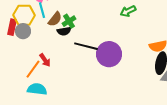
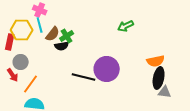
gray circle: (23, 31) -> (21, 62), moved
black line: (86, 46) -> (84, 77), moved
red arrow: (45, 60) -> (13, 75), moved

